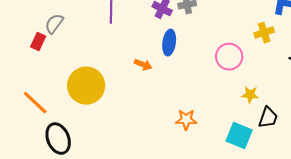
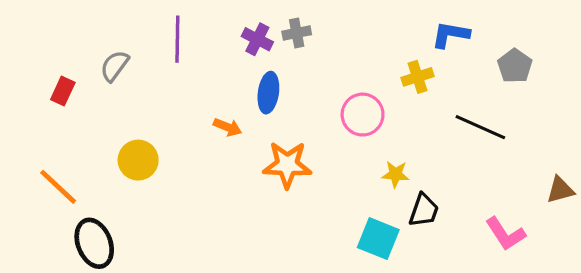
gray semicircle: (54, 24) -> (115, 66), moved
yellow circle: (86, 86) -> (138, 160), size x0.7
orange star: (186, 120) -> (287, 165), moved, size x1.4

